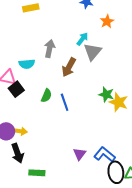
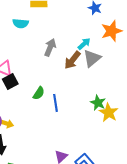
orange star: (107, 21) -> (112, 31), size x1.5
cyan semicircle: (27, 64) -> (21, 23), moved
brown arrow: (69, 67) -> (72, 60), moved

